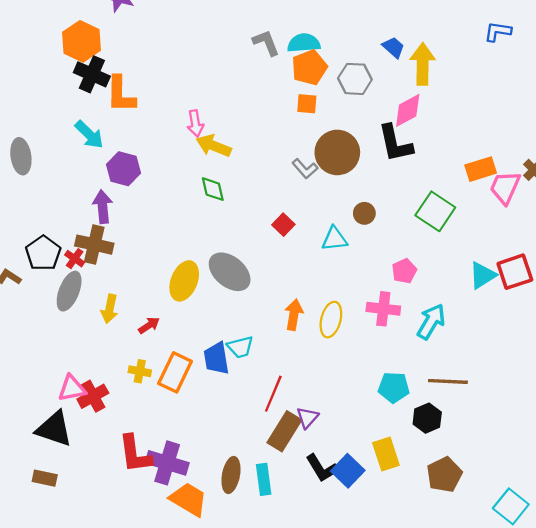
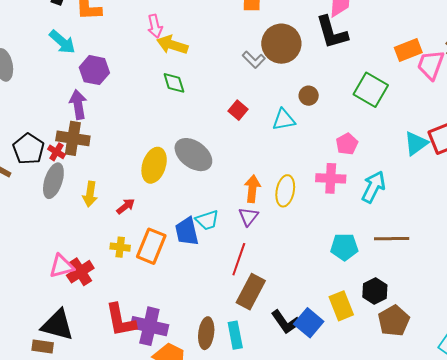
purple triangle: (307, 418) -> (248, 217), moved
black hexagon: (427, 418) -> (375, 291), moved
black triangle: (54, 429) -> (57, 325), moved

